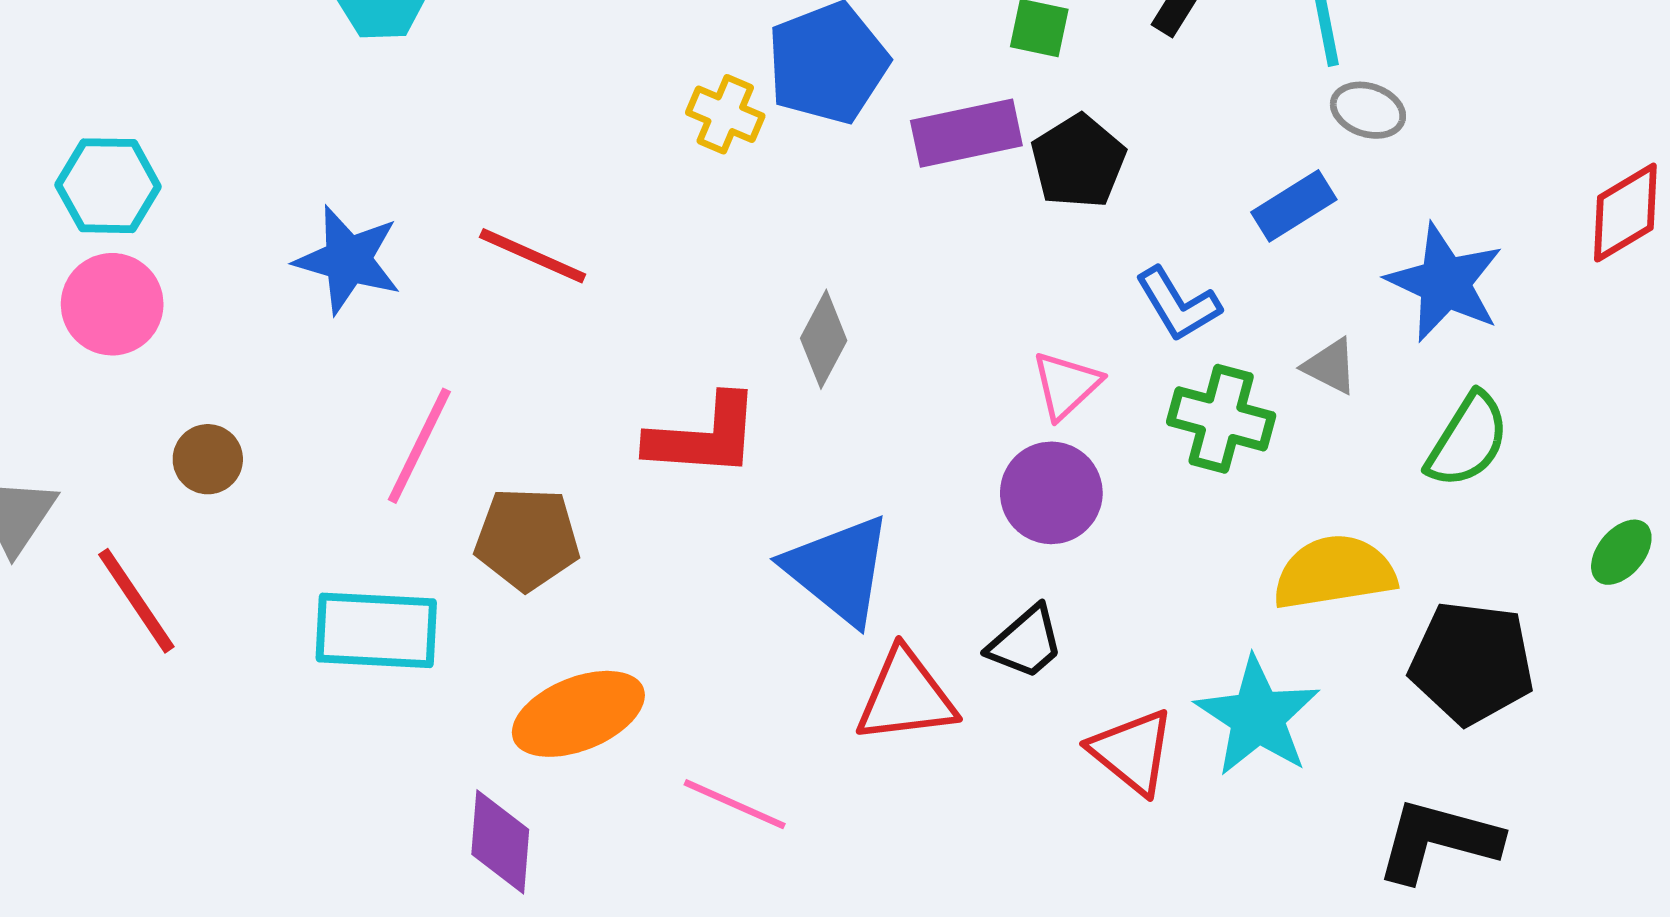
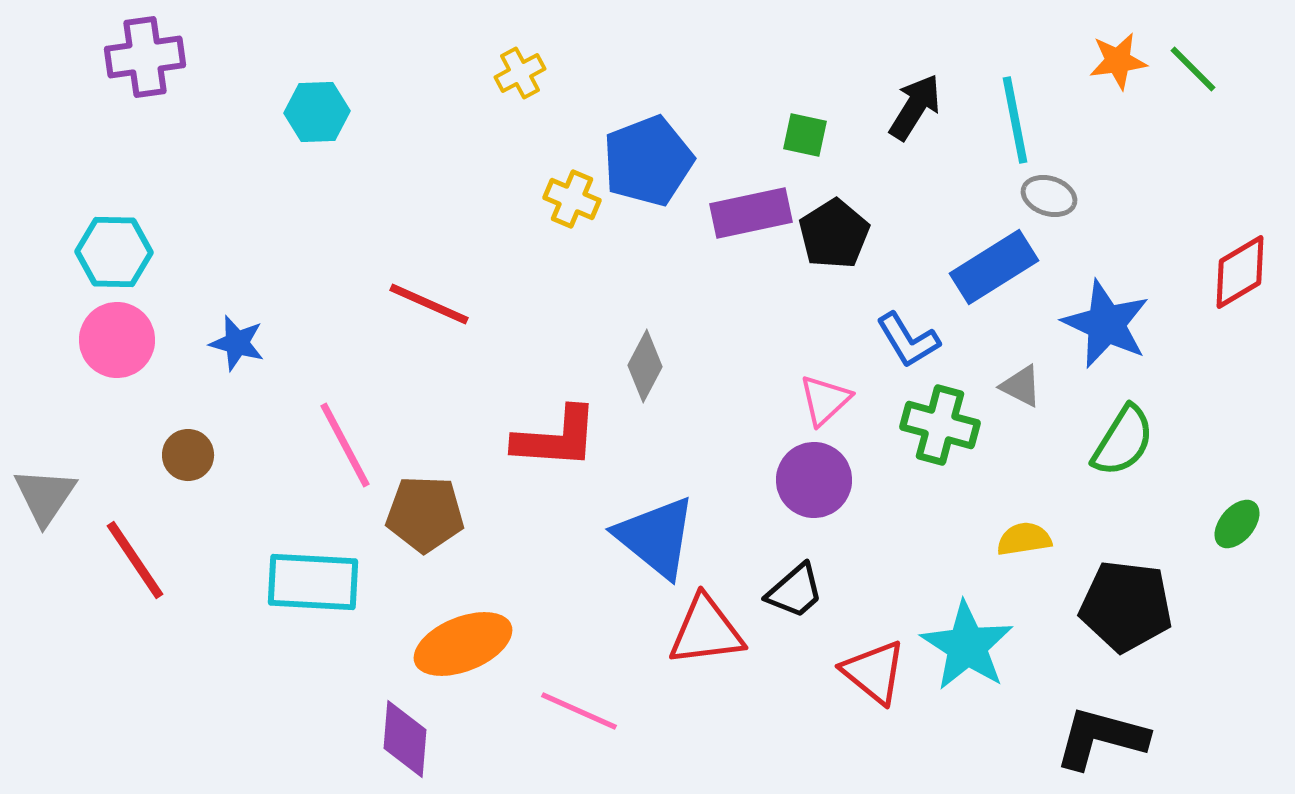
blue rectangle: (1294, 206) -> (994, 267), size x1.4
blue star: (348, 260) -> (237, 343), moved, size x0.7
pink line: (419, 446) -> (345, 445), turned -54
yellow semicircle: (1334, 572) -> (1024, 539), size x0.6

